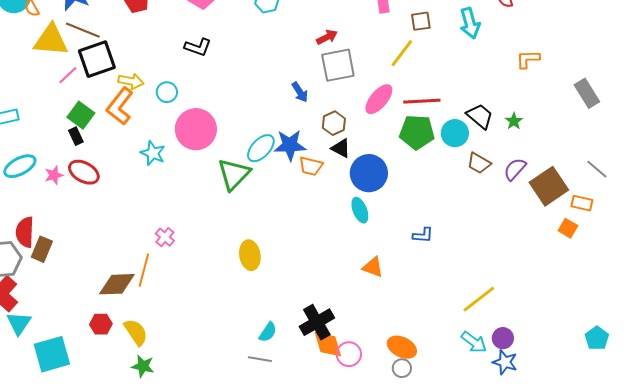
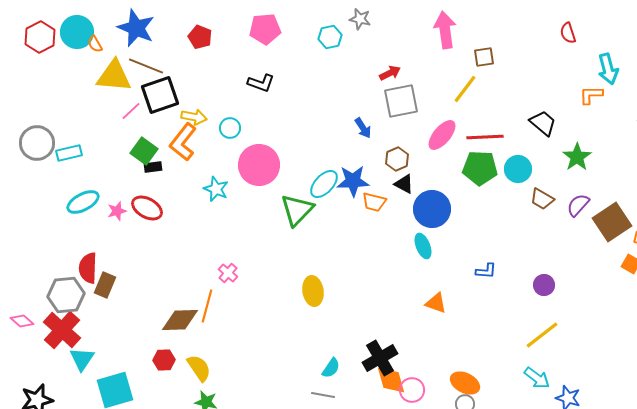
cyan arrow: (470, 23) -> (608, 69), moved
black trapezoid: (480, 116) -> (543, 123), moved
green star: (514, 121) -> (577, 157), size x1.6
black rectangle: (76, 136) -> (153, 167), moved, turned -72
purple circle: (503, 338) -> (544, 285), moved

